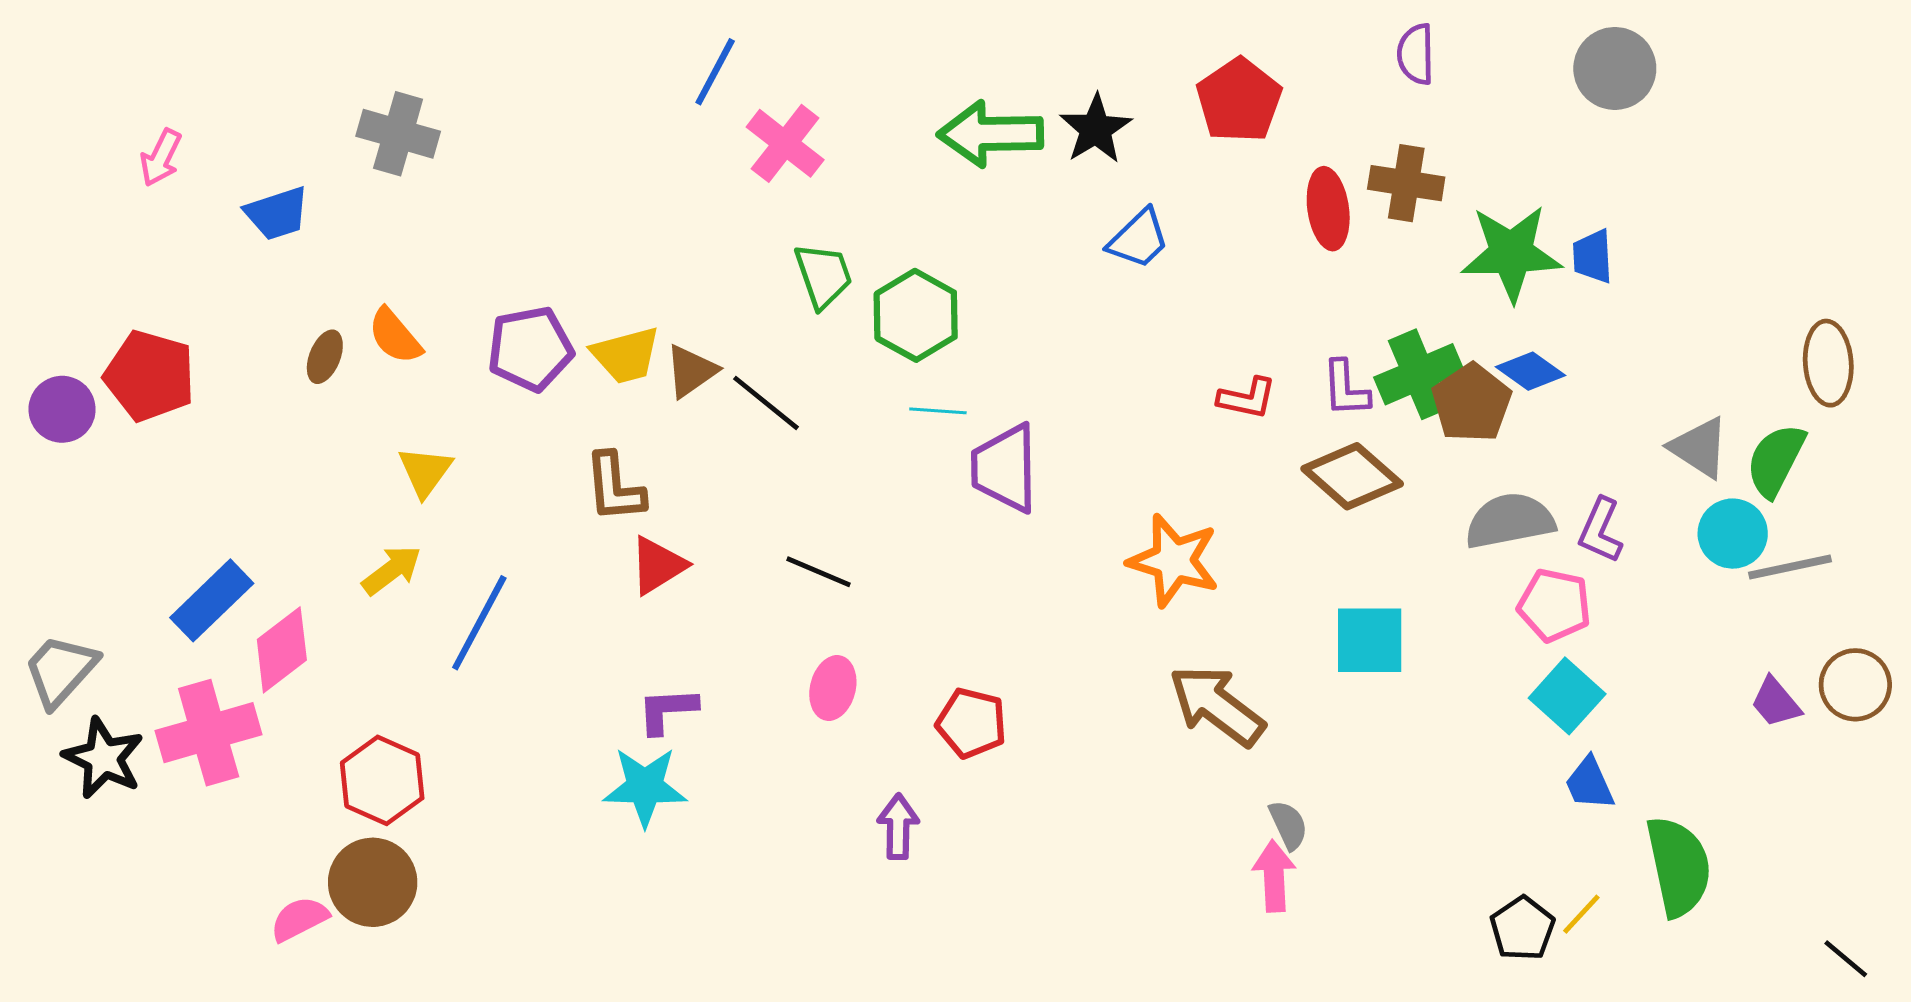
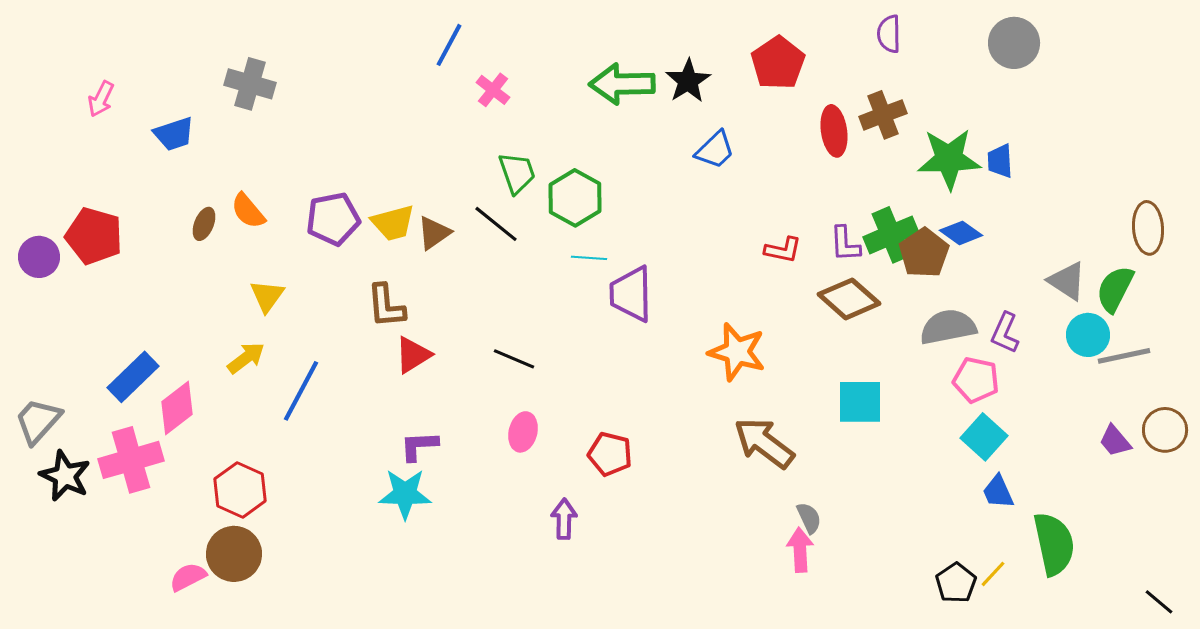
pink cross: (785, 143) -> (493, 90), size x0.7
brown cross: (1406, 183) -> (883, 115), turned -30
black line: (766, 403) -> (496, 224), moved

